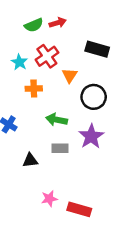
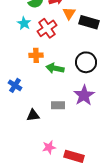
cyan star: (19, 62) -> (24, 23), moved
orange triangle: (70, 75) -> (69, 13), moved
green arrow: (57, 120) -> (55, 68), moved

